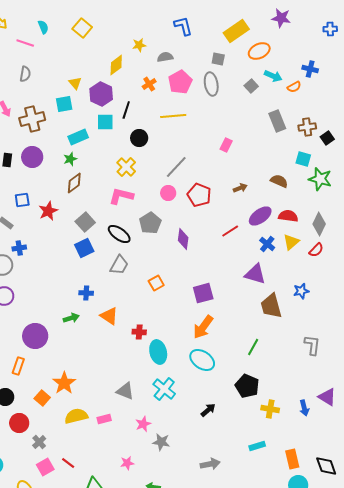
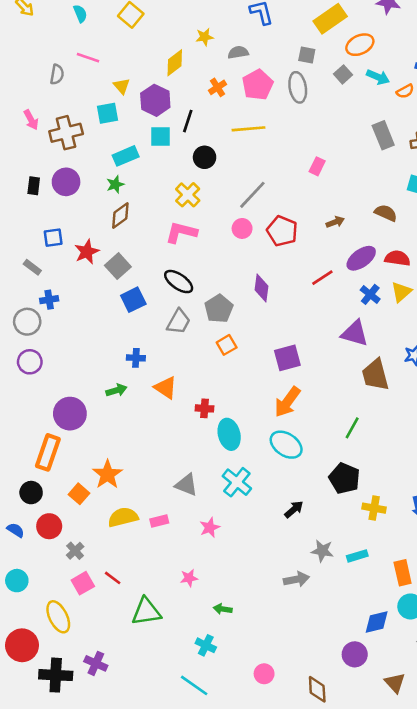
pink line: (25, 43) -> (88, 58), moved
gray square: (251, 86) -> (343, 74), moved
gray square: (85, 222) -> (118, 266), moved
gray pentagon: (150, 223) -> (219, 309), moved
orange rectangle: (18, 366) -> (48, 452), size x1.5
gray star: (161, 442) -> (322, 551), moved

